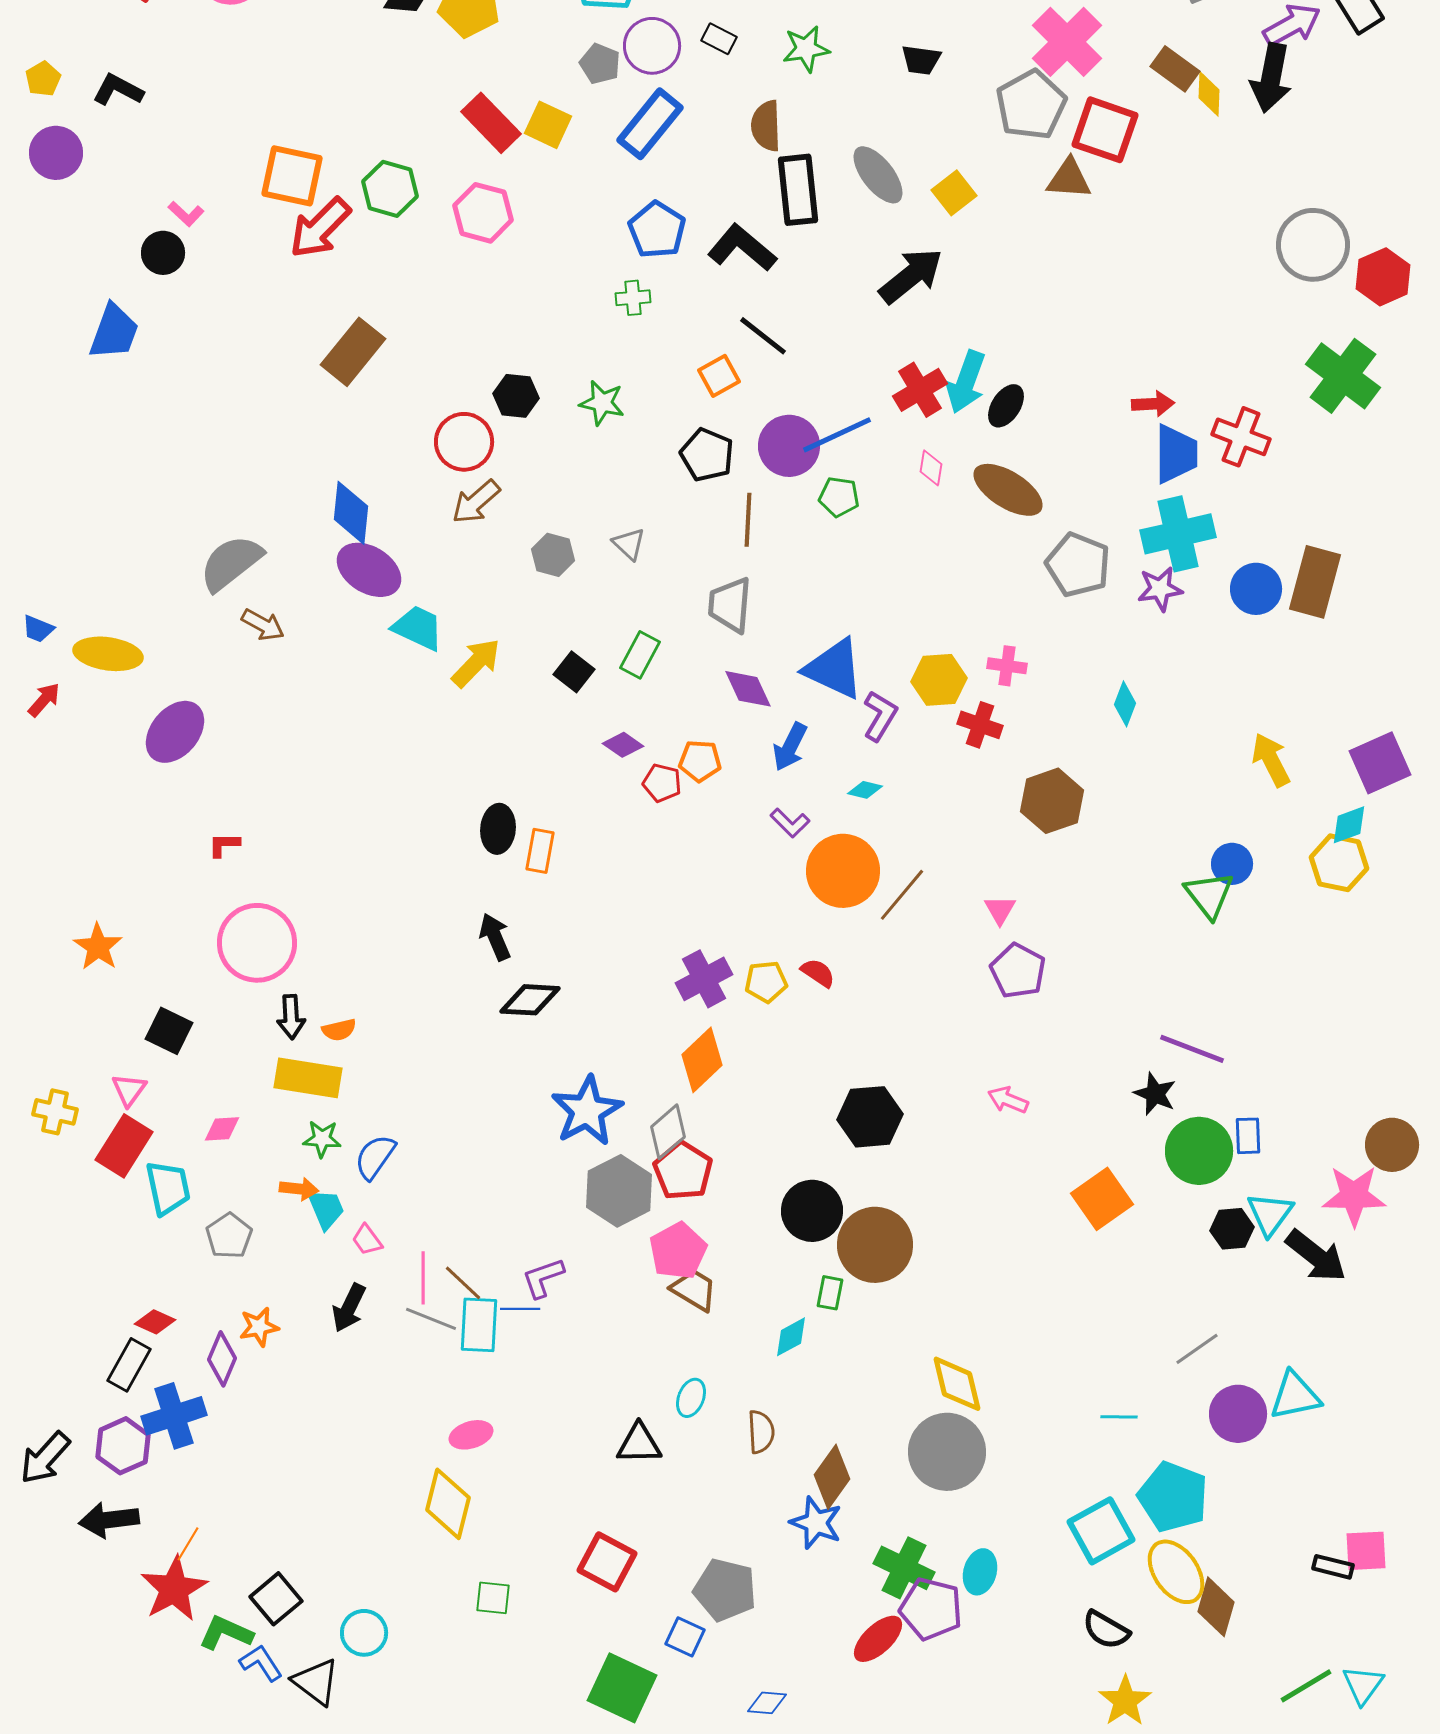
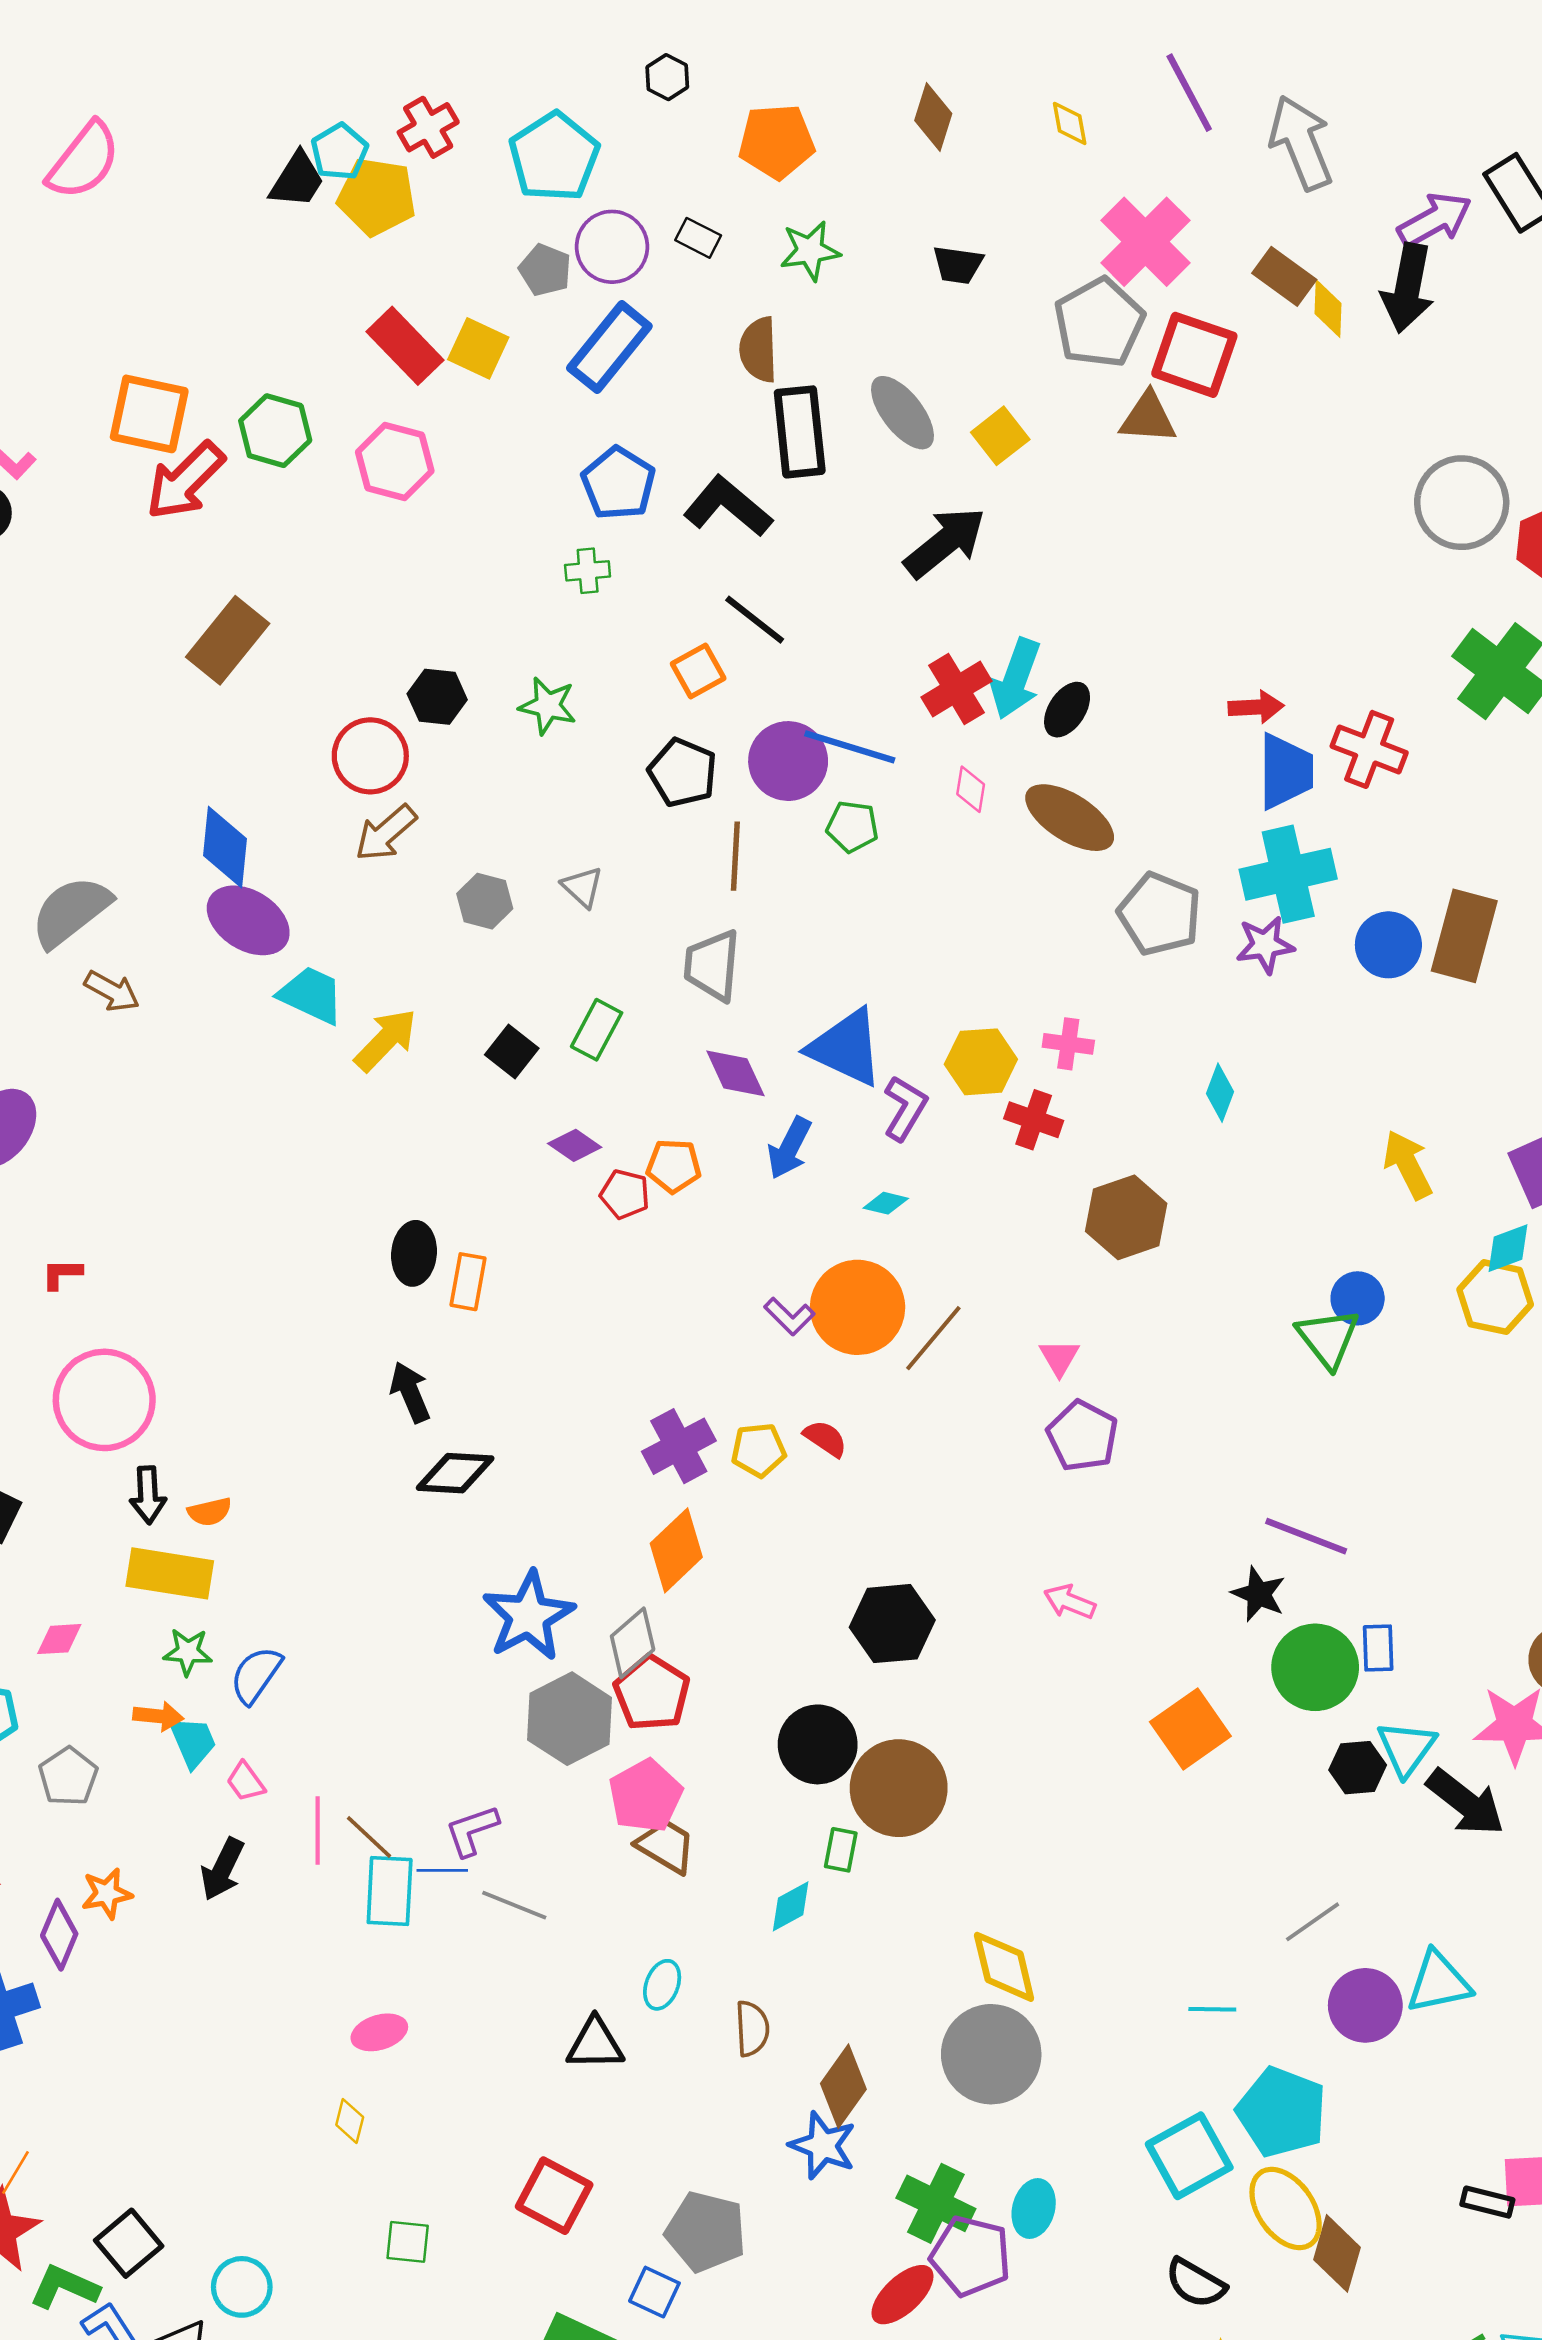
blue line: (837, 435) -> (850, 747), turned 42
purple L-shape: (790, 823) -> (789, 1316), moved
gray line: (431, 1319) -> (514, 1905), moved
yellow diamond: (448, 1504) -> (350, 2121), size x0.5

